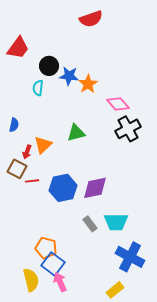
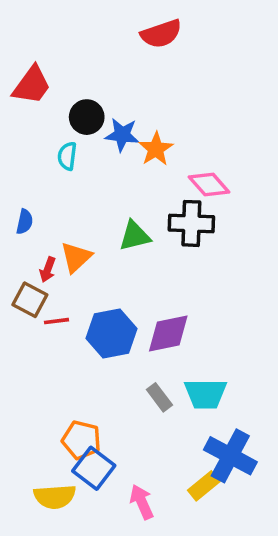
black cross: (128, 129) -> (191, 223), moved, turned 30
yellow semicircle: (31, 280) -> (55, 497), turned 100
pink arrow: (60, 282) -> (142, 502), moved
yellow rectangle: (115, 290) -> (204, 486), moved

